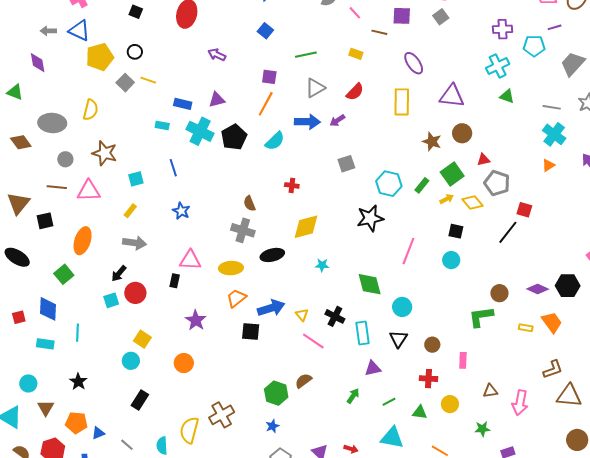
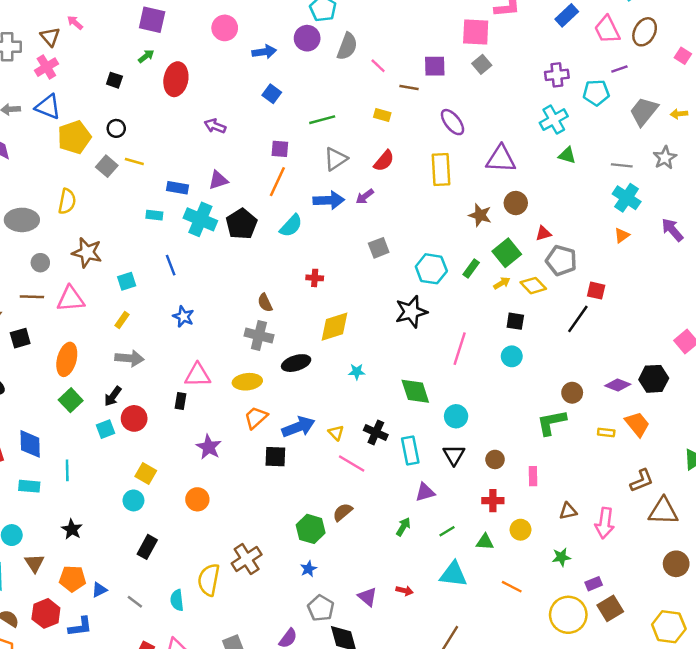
green square: (64, 274) -> (71, 400), moved

